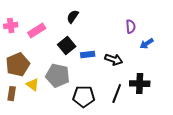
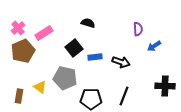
black semicircle: (73, 17) -> (88, 23), moved, turned 72
pink cross: (11, 26) -> (18, 28), turned -32
brown pentagon: (18, 65) -> (23, 51), moved
black cross: (140, 84) -> (165, 86), moved

